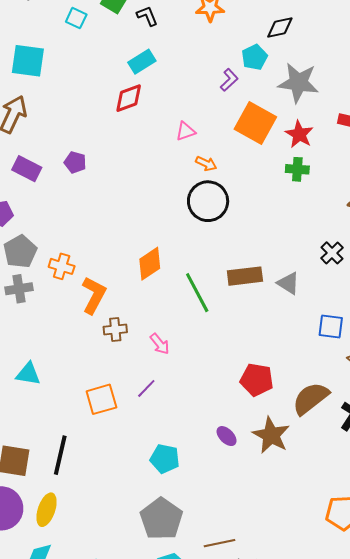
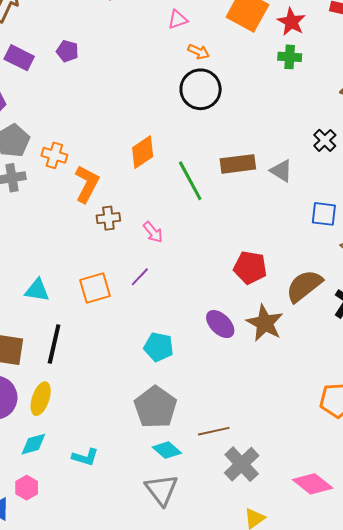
cyan triangle: (28, 374) -> (37, 290), moved
purple ellipse: (227, 436) -> (220, 324), size x1.4

